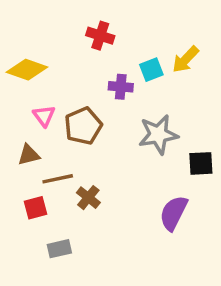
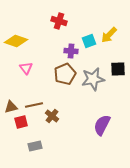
brown pentagon: (83, 126) -> (65, 74), moved
brown triangle: (29, 155) -> (11, 107), moved
black square: (201, 163) -> (118, 69), moved

